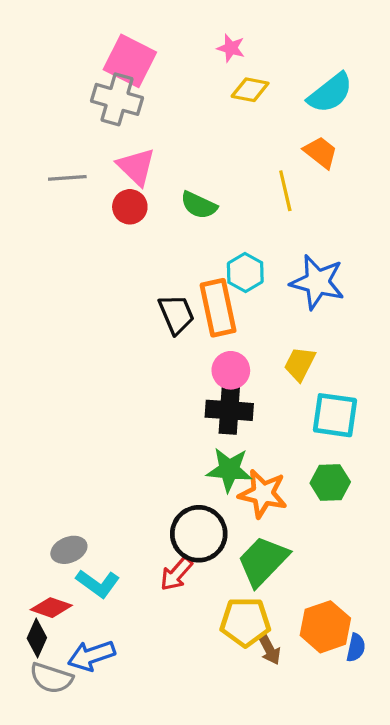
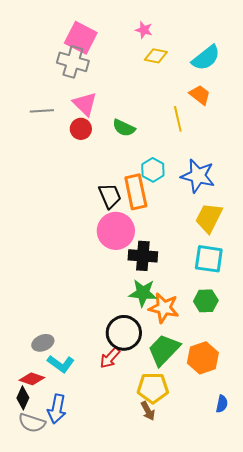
yellow trapezoid: (300, 364) -> (209, 218), moved, size x1.4
pink circle: (231, 370) -> (116, 231), moved, size x1.6
orange hexagon: (325, 627) -> (203, 358), moved
brown arrow: (269, 649) -> (148, 411), moved
blue arrow: (91, 656) -> (57, 409), turned -60

